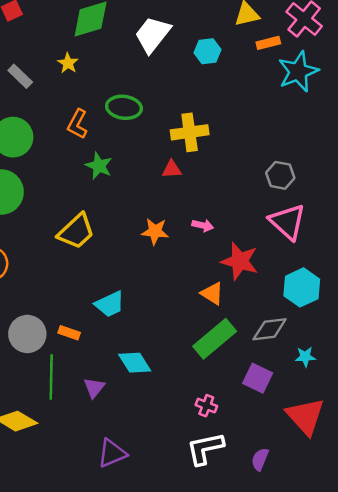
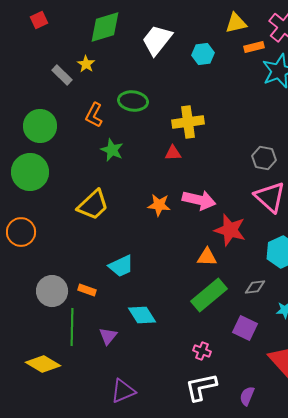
gray rectangle: (20, 76) -> (62, 75), moved
pink arrow: (203, 225) -> (199, 200), size x1.8
orange triangle: (212, 293) -> (207, 257), turned -30
gray diamond: (270, 329) -> (255, 287), size x0.7

